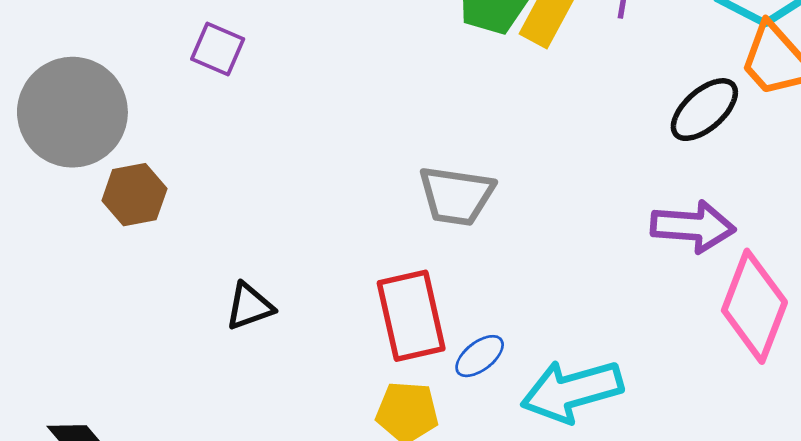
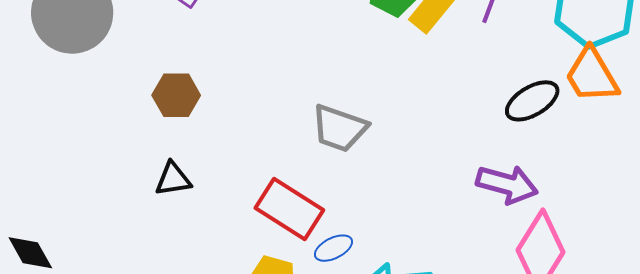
brown hexagon: (134, 195) -> (176, 95), moved
red rectangle: (411, 316) -> (289, 209), turned -56

